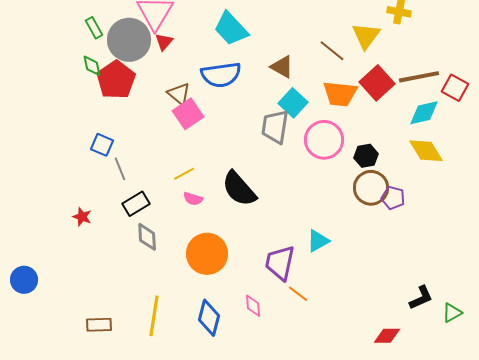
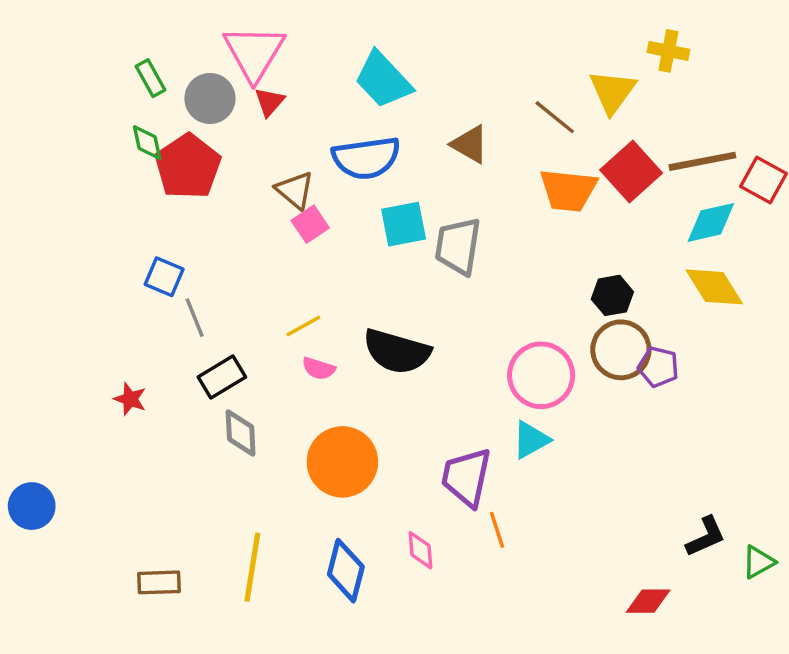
gray circle: (129, 40) -> (210, 98), size x0.7
cyan square: (293, 103) -> (404, 224), moved, turned 36
pink square: (188, 114) -> (310, 224), size x0.7
pink circle: (324, 140) -> (541, 375), moved
black semicircle: (239, 189) -> (397, 352), turned -33
orange line: (298, 294) -> (497, 530), turned 35

